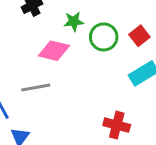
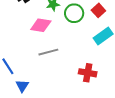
gray line: (36, 88) -> (48, 52), moved

